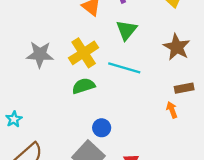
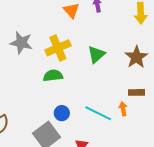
green triangle: (126, 30) -> (96, 54), moved
cyan line: (124, 68) -> (98, 113), moved

